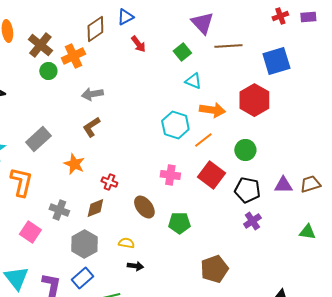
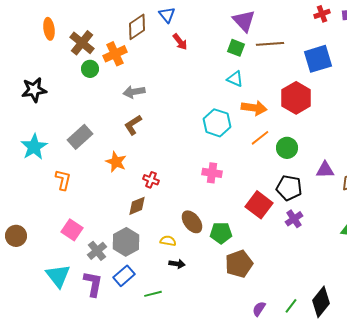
blue triangle: (125, 17) -> (167, 15), turned -42
green square: (182, 52) -> (236, 48), moved, turned -30
orange line: (203, 140) -> (260, 138), moved
red square: (211, 175) -> (259, 205), moved
orange L-shape: (21, 182) -> (63, 180), size x0.7
purple triangle: (283, 185) -> (325, 170), moved
brown ellipse: (144, 207) -> (192, 222), moved
gray cross: (59, 210) -> (97, 251), moved, turned 30
green pentagon: (179, 223) -> (221, 233), moved
brown pentagon: (214, 269) -> (239, 264), moved

